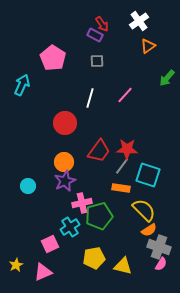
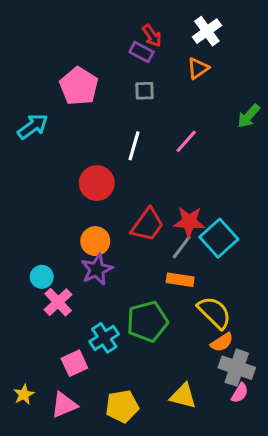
orange triangle: (148, 46) -> (198, 68), moved
cyan arrow: (22, 85) -> (33, 126), turned 30
cyan square: (148, 175) -> (219, 238), moved, turned 30
pink cross: (82, 203) -> (58, 302), moved, turned -30
yellow pentagon: (94, 258) -> (122, 406), moved

